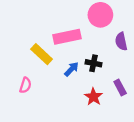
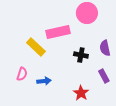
purple semicircle: (121, 41) -> (105, 48), moved
blue arrow: (72, 69) -> (44, 81), moved, turned 40
red star: (93, 97) -> (81, 93), moved

